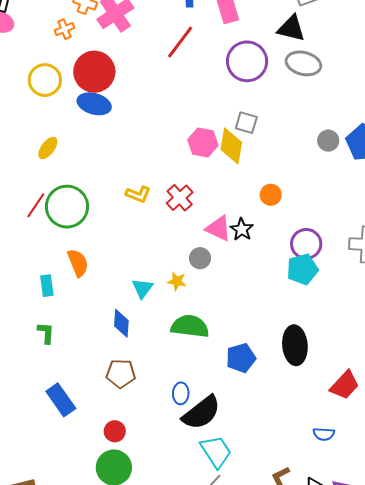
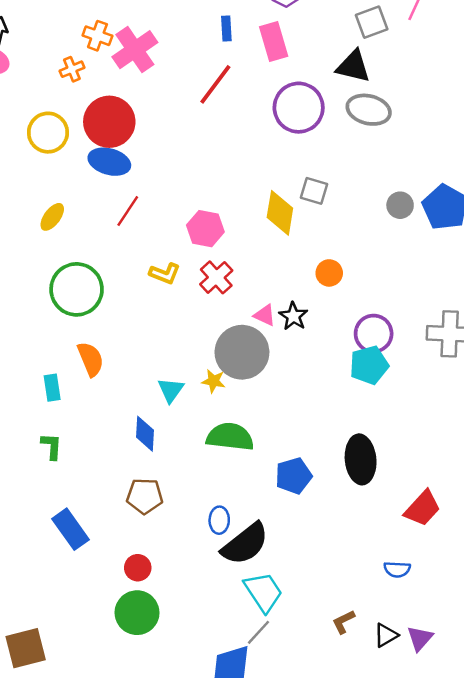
gray square: (246, 123) -> (314, 191), moved
pink hexagon: (203, 142) -> (205, 229), moved
red line: (36, 205) -> (128, 211), moved
pink triangle: (218, 228) -> (265, 315), size x0.7
gray circle: (200, 258) -> (242, 352), size x2.0

